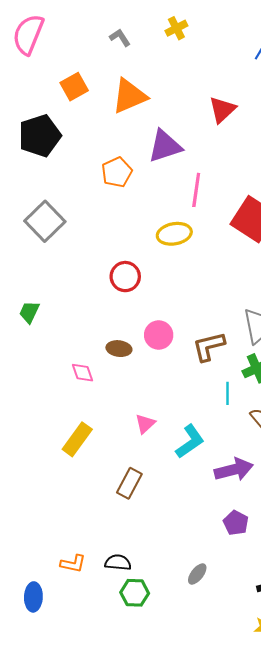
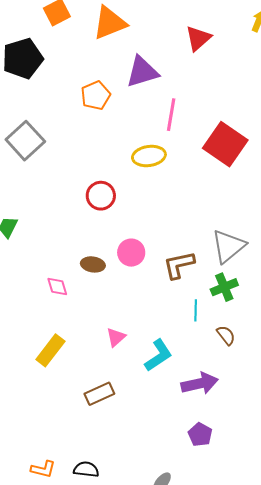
brown rectangle: (129, 483) -> (99, 394), turned 36

